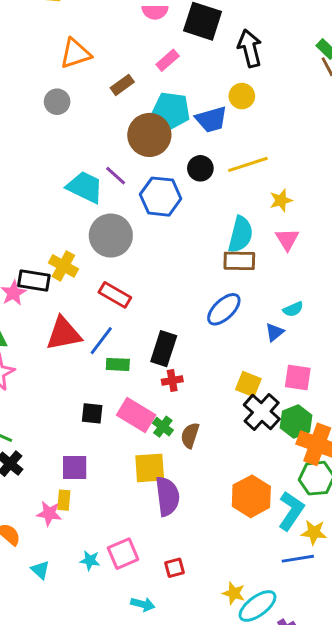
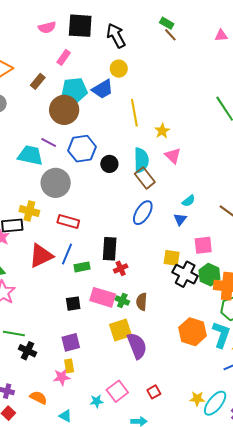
yellow line: (248, 164) -> (134, 113), turned -68
black circle: (200, 168) -> (109, 164), moved
brown rectangle: (239, 261) -> (145, 178), turned 65

